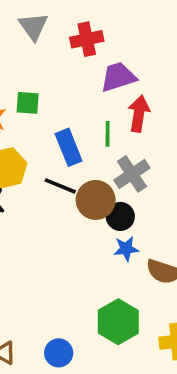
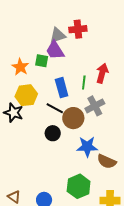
gray triangle: (33, 26) -> (58, 35), moved, turned 42
purple trapezoid: (118, 77) -> (55, 50), moved, turned -110
black circle: (120, 216) -> (53, 133), moved
blue star: (126, 249) -> (87, 147), size x1.5

